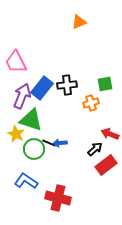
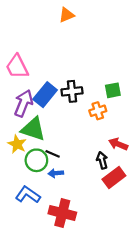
orange triangle: (79, 22) -> (67, 15), moved
blue arrow: (60, 143) -> (56, 173), moved
black arrow: (95, 149) -> (102, 160), turned -63

